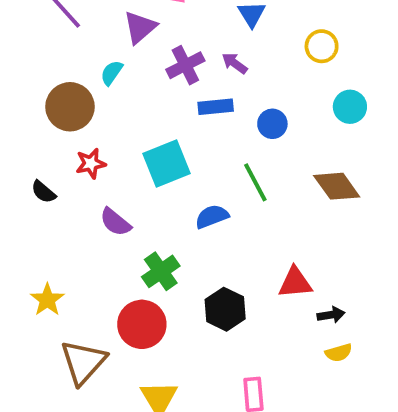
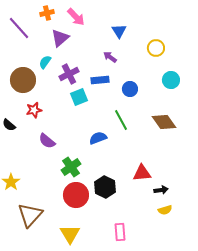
purple cross: (185, 65) -> (69, 74), moved
cyan square: (166, 164) -> (79, 97), moved, size x0.7
red circle: (142, 324) -> (76, 195), moved

